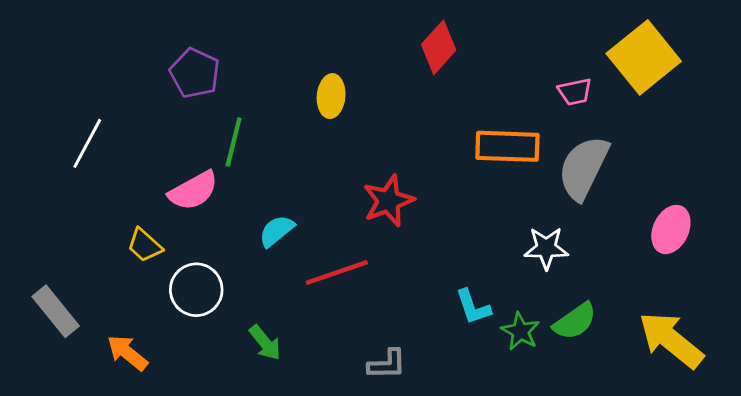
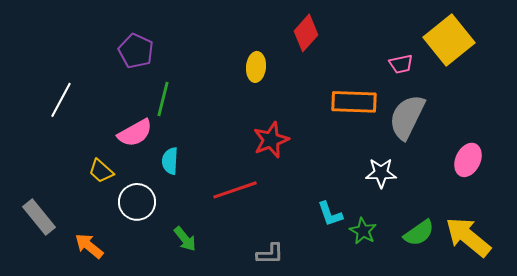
yellow ellipse: (331, 96) -> (256, 67), moved
cyan semicircle: (277, 231) -> (170, 161), moved, turned -48
green semicircle: (575, 321) -> (419, 233), moved

